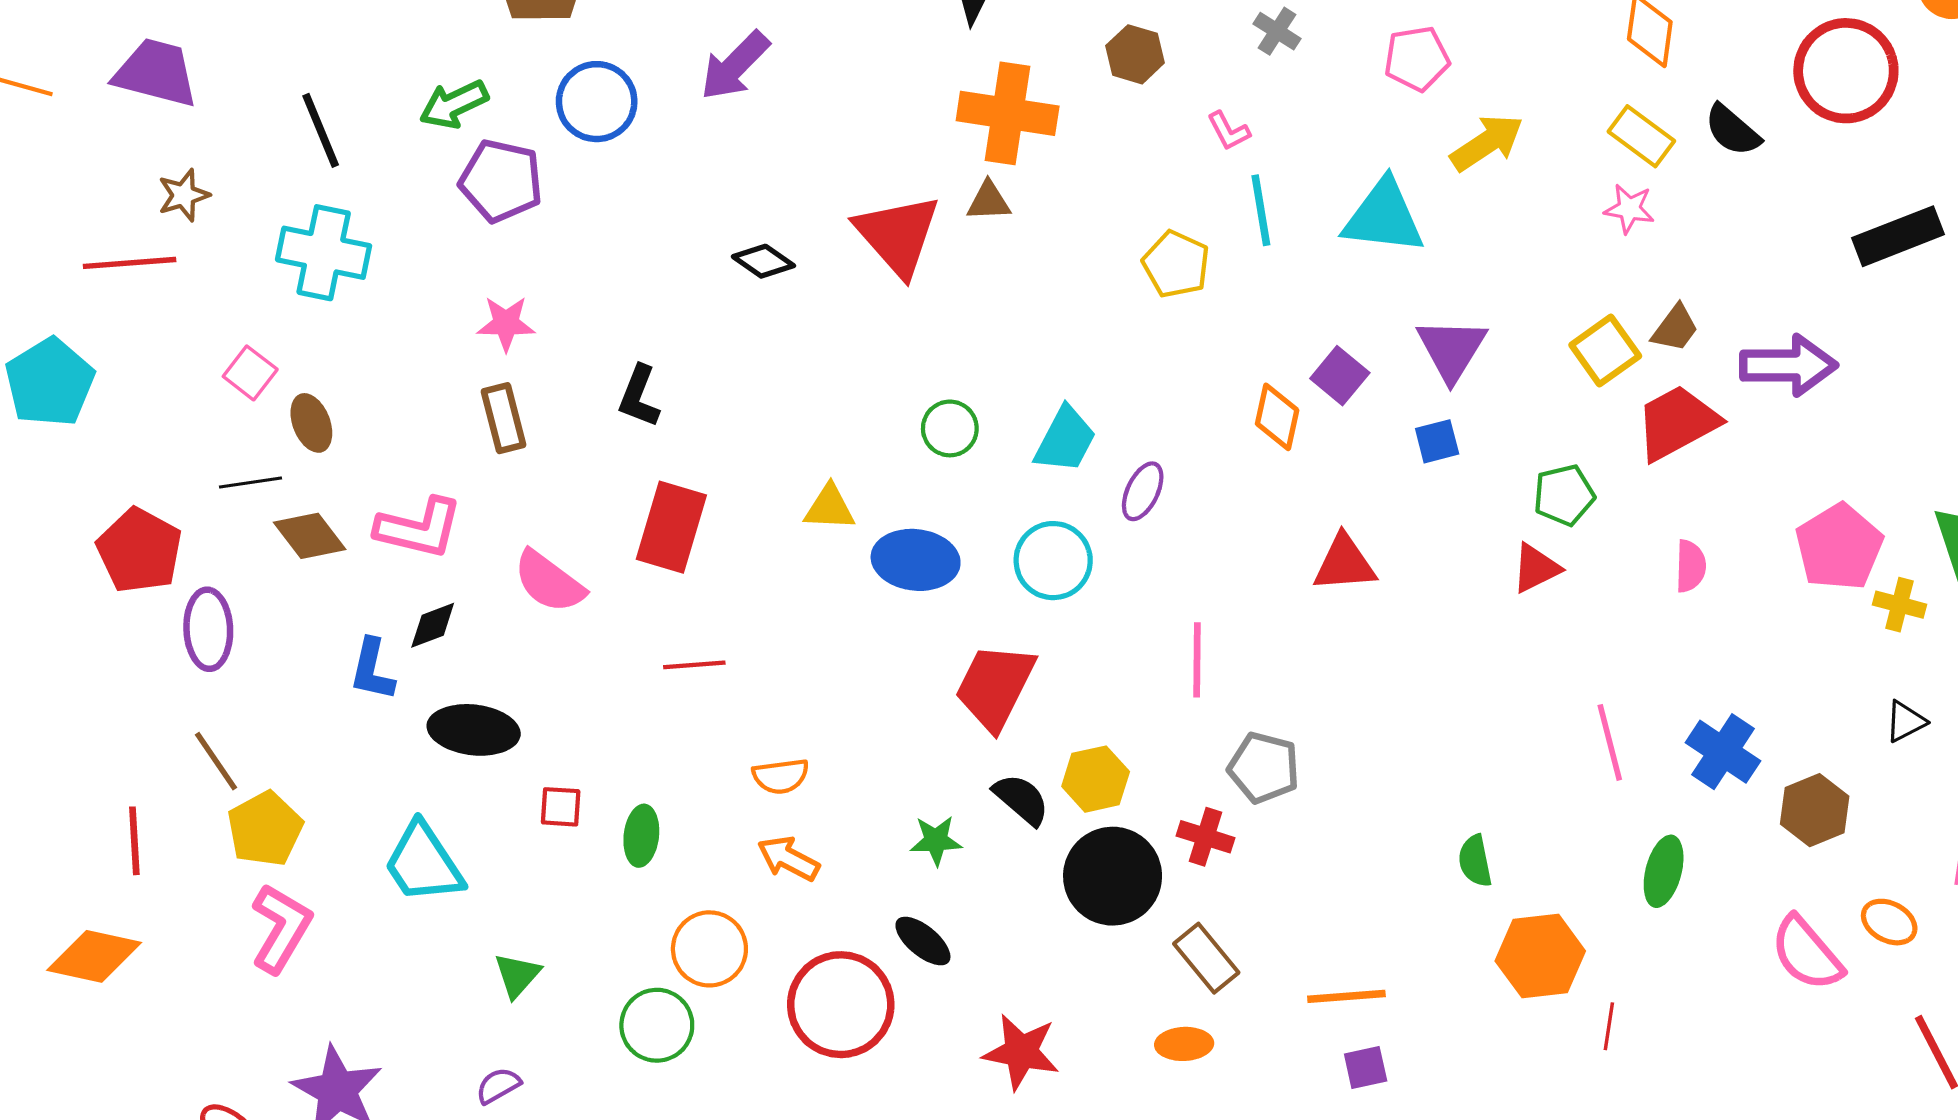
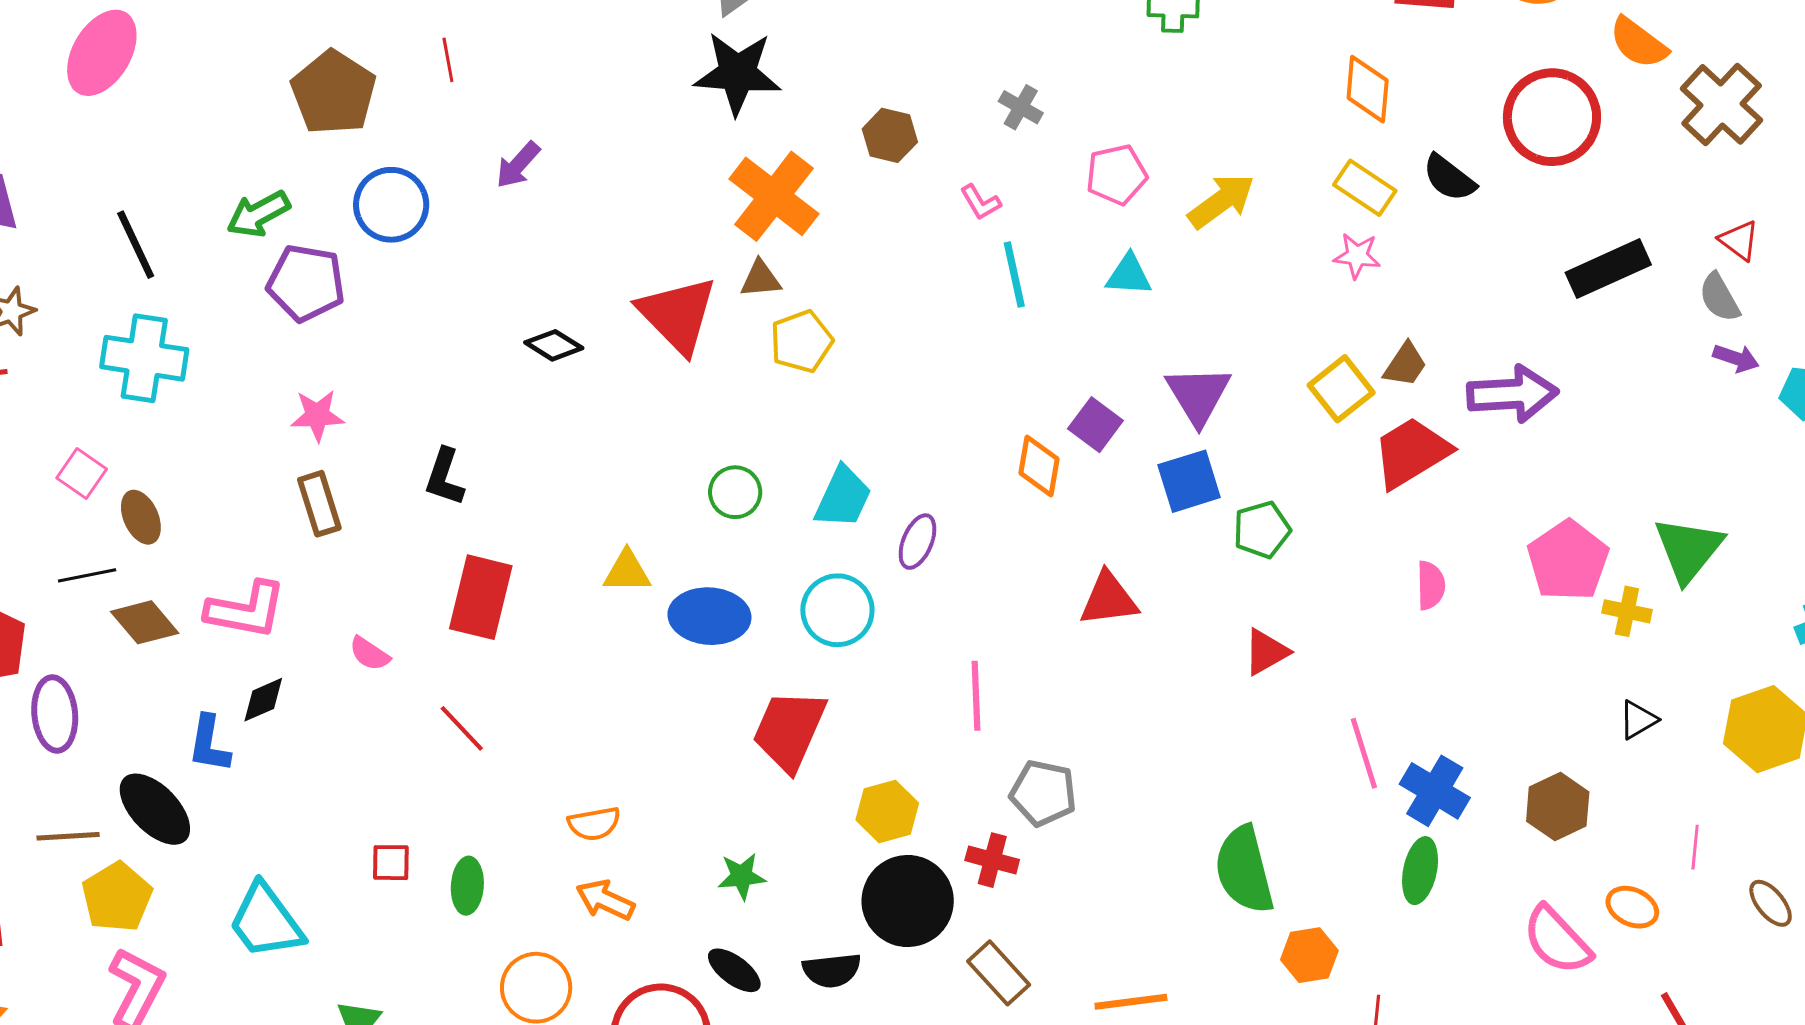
pink pentagon: (1417, 59) -> (1116, 175), moved
purple arrow: (735, 66) -> (518, 165), size x0.7
orange cross: (1008, 113) -> (774, 196), turned 32
cyan triangle: (1384, 217) -> (1129, 275), size x0.6
yellow pentagon: (1176, 264) -> (801, 341), moved, turned 30
blue square: (1437, 441) -> (1189, 481), size x1.5
green pentagon: (1564, 495) -> (1262, 530), moved
red triangle: (1536, 568) -> (1266, 652), moved
pink semicircle: (549, 582) -> (369, 654), size x0.6
red line: (694, 665) -> (462, 728), moved, turned 54
black ellipse: (474, 730) -> (155, 809), moved, turned 42
blue cross: (1723, 752) -> (1435, 791), moved
brown line: (216, 761) -> (68, 836), turned -56
black semicircle: (1021, 799) -> (832, 970), moved, turned 136
green semicircle: (1475, 861) -> (1244, 870), size x1.8
orange hexagon: (1540, 956) -> (1309, 955), size x0.7

